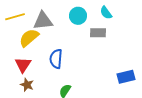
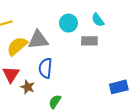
gray triangle: (43, 21) -> (38, 40), moved
brown star: (27, 85) -> (28, 87), moved

